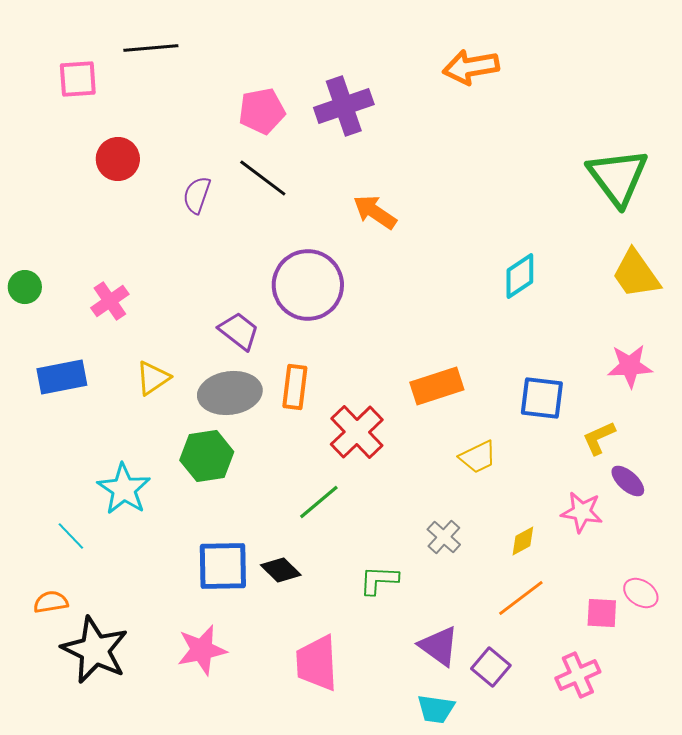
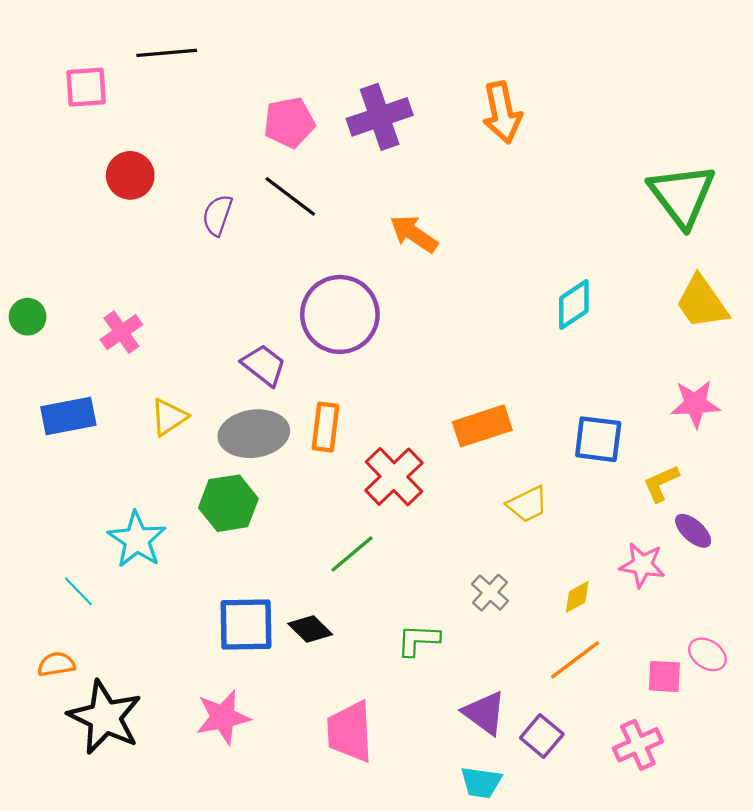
orange arrow: (471, 67) -> (502, 112), moved, turned -92

